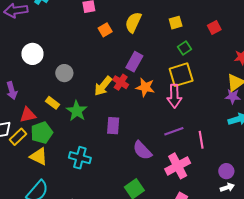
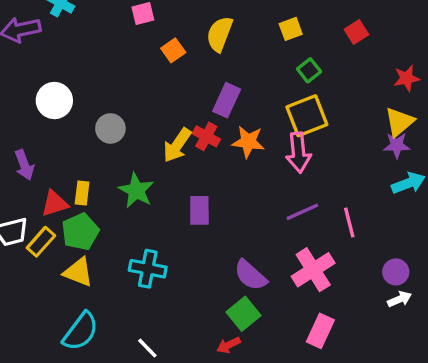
yellow rectangle: (53, 103) -> (82, 193), moved, turned 64
purple semicircle: (142, 150) -> (250, 275), moved

